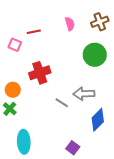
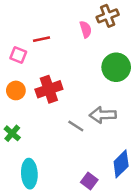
brown cross: (100, 22) -> (108, 16), moved
orange circle: (13, 90) -> (16, 90), moved
blue diamond: (98, 120) -> (121, 164), moved

